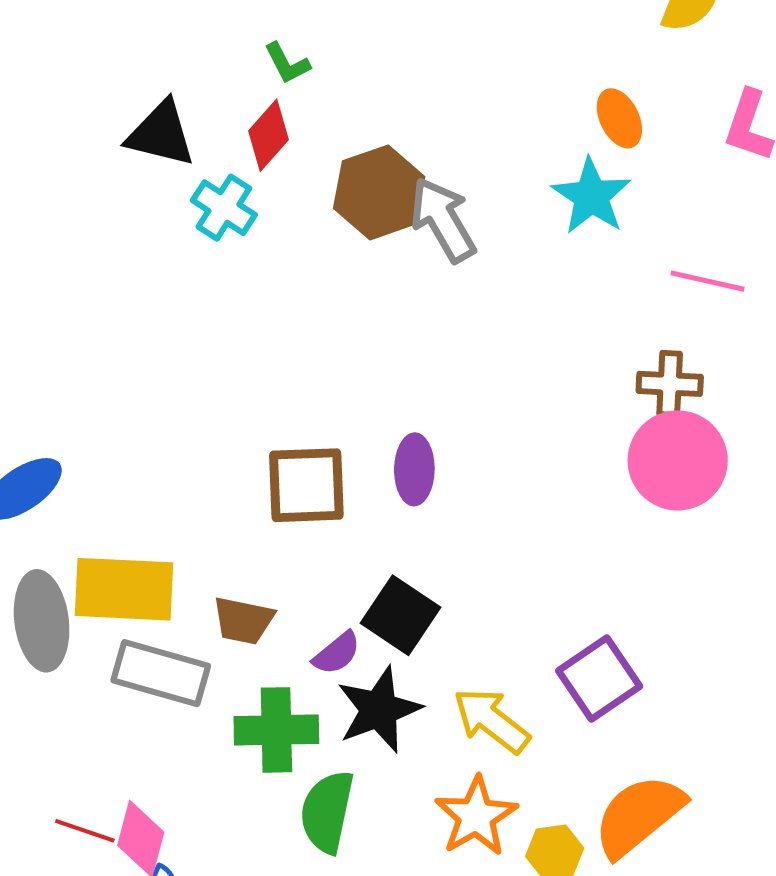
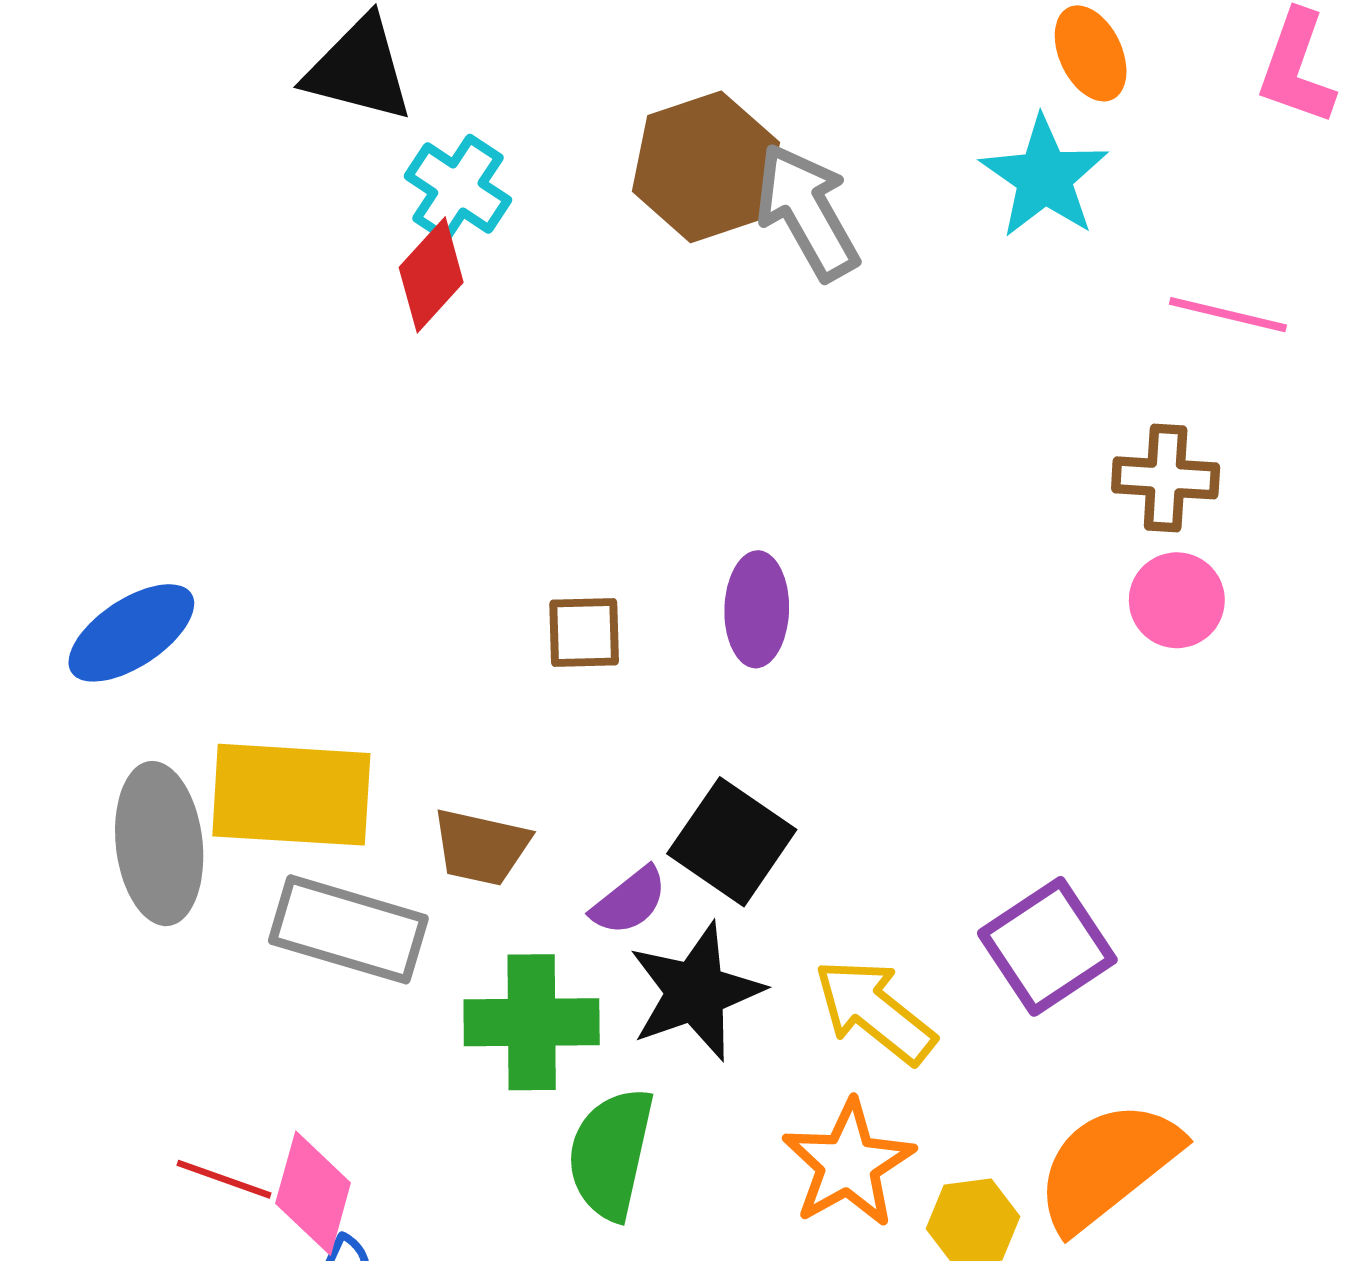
red diamond: (268, 135) -> (431, 275), moved
pink circle: (678, 460) -> (1177, 600), size x0.6
brown square: (306, 485) -> (584, 632), size x0.6

